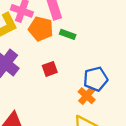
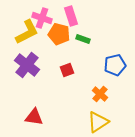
blue pentagon: (96, 79) -> (115, 65), moved

